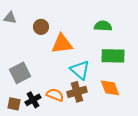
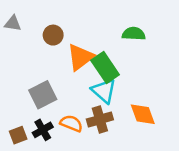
orange triangle: (62, 44) -> (80, 57), turned -30
green rectangle: (113, 56) -> (105, 68), moved, turned 55
gray square: (20, 73) -> (43, 95), moved
brown square: (14, 104) -> (18, 135), turned -32

